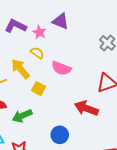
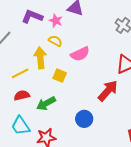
pink semicircle: (61, 68) -> (80, 54), turned -42
yellow arrow: (20, 69) -> (40, 58), turned 40
red arrow: (86, 108) -> (108, 91), turned 115

